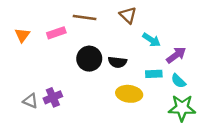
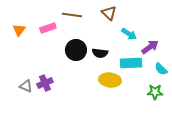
cyan rectangle: (154, 74) -> (131, 63), size x1.5
cyan semicircle: (178, 81) -> (161, 69), moved
green star: (182, 108) -> (155, 92), size x0.7

